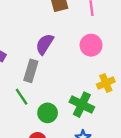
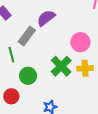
pink circle: (91, 45) -> (80, 42), moved
green cross: (82, 105) -> (61, 66), moved

